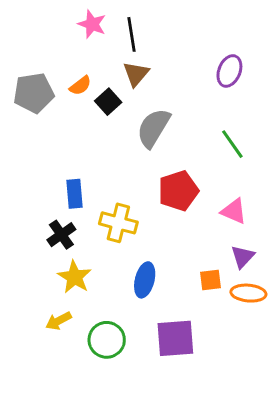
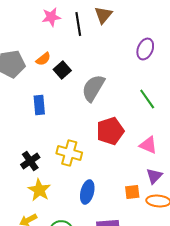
pink star: (92, 24) -> (51, 17), turned -30
brown triangle: (136, 74) -> (103, 15), moved
blue rectangle: (75, 194) -> (39, 105), moved

